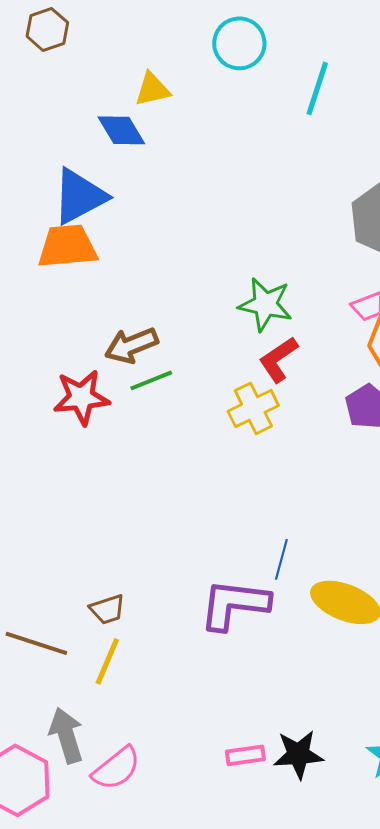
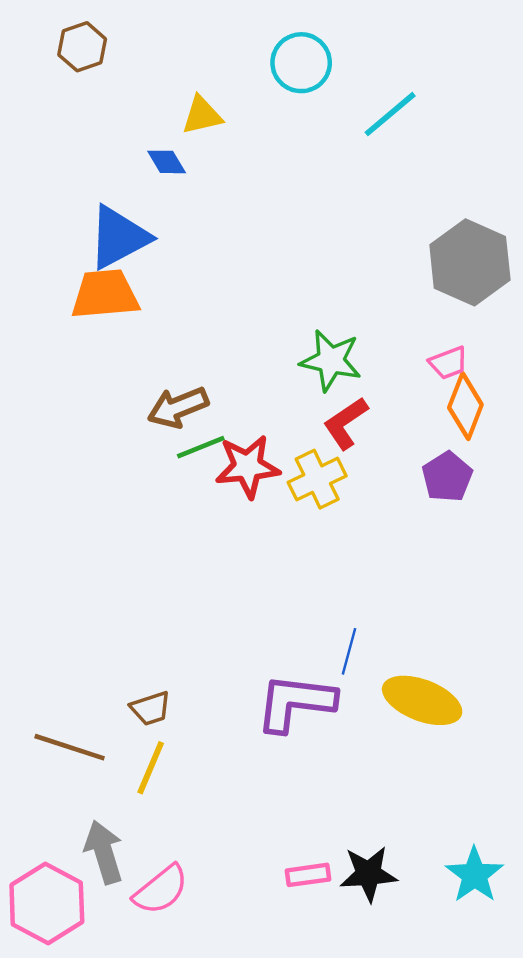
cyan line: (317, 88) -> (390, 114), turned 32
blue diamond: (121, 130) -> (167, 162), size x0.7
red star: (81, 397) -> (248, 467), moved

